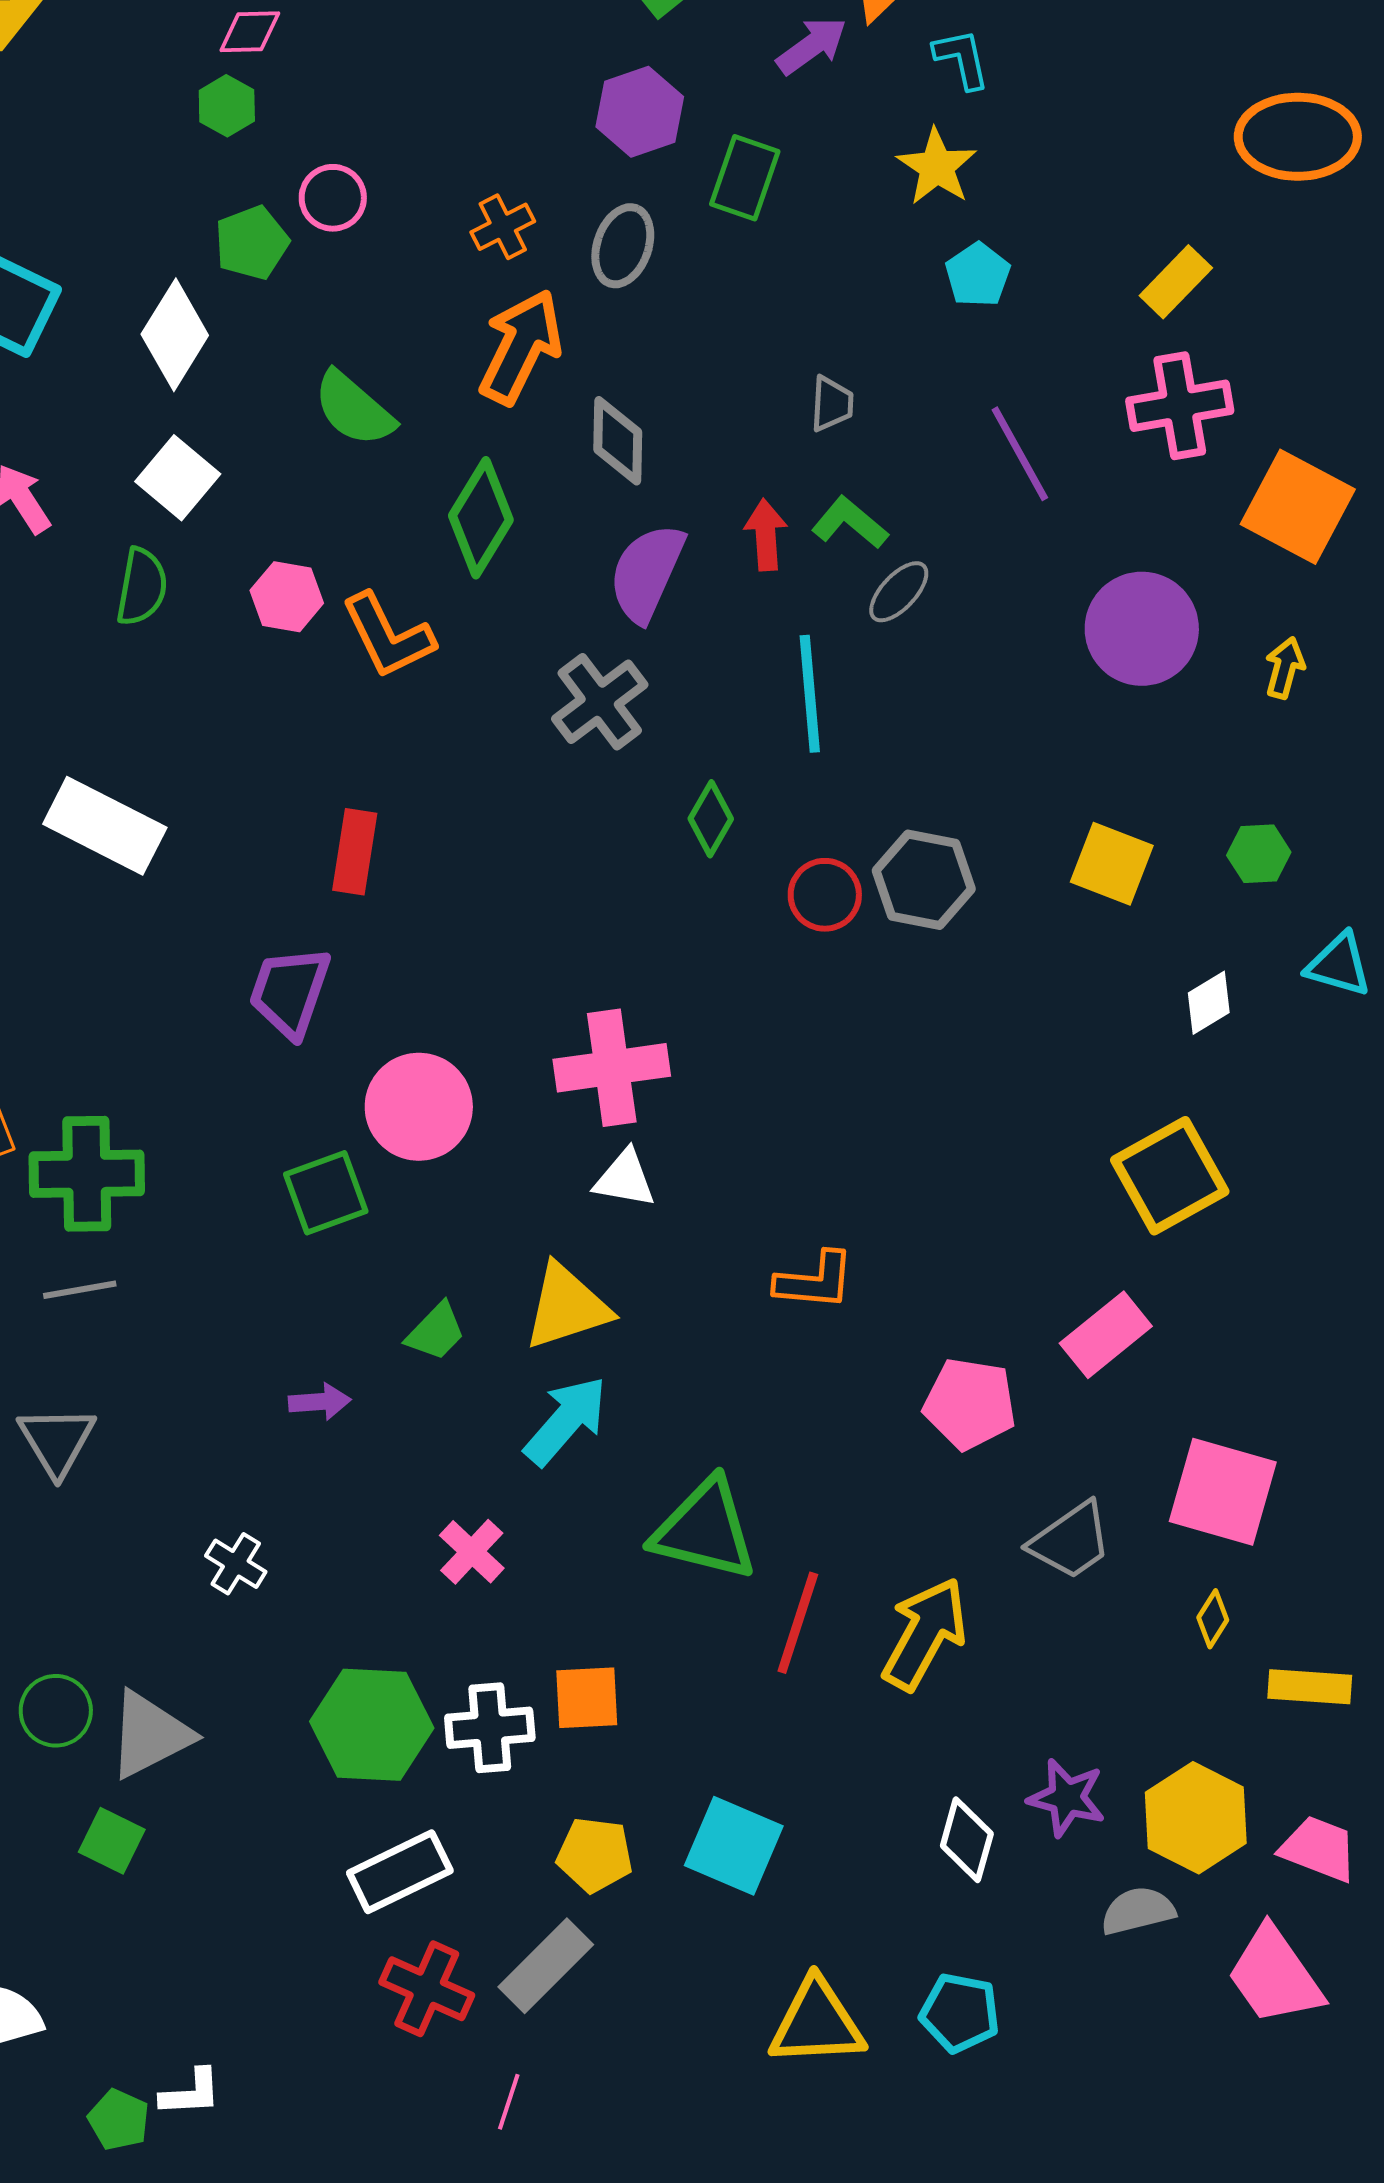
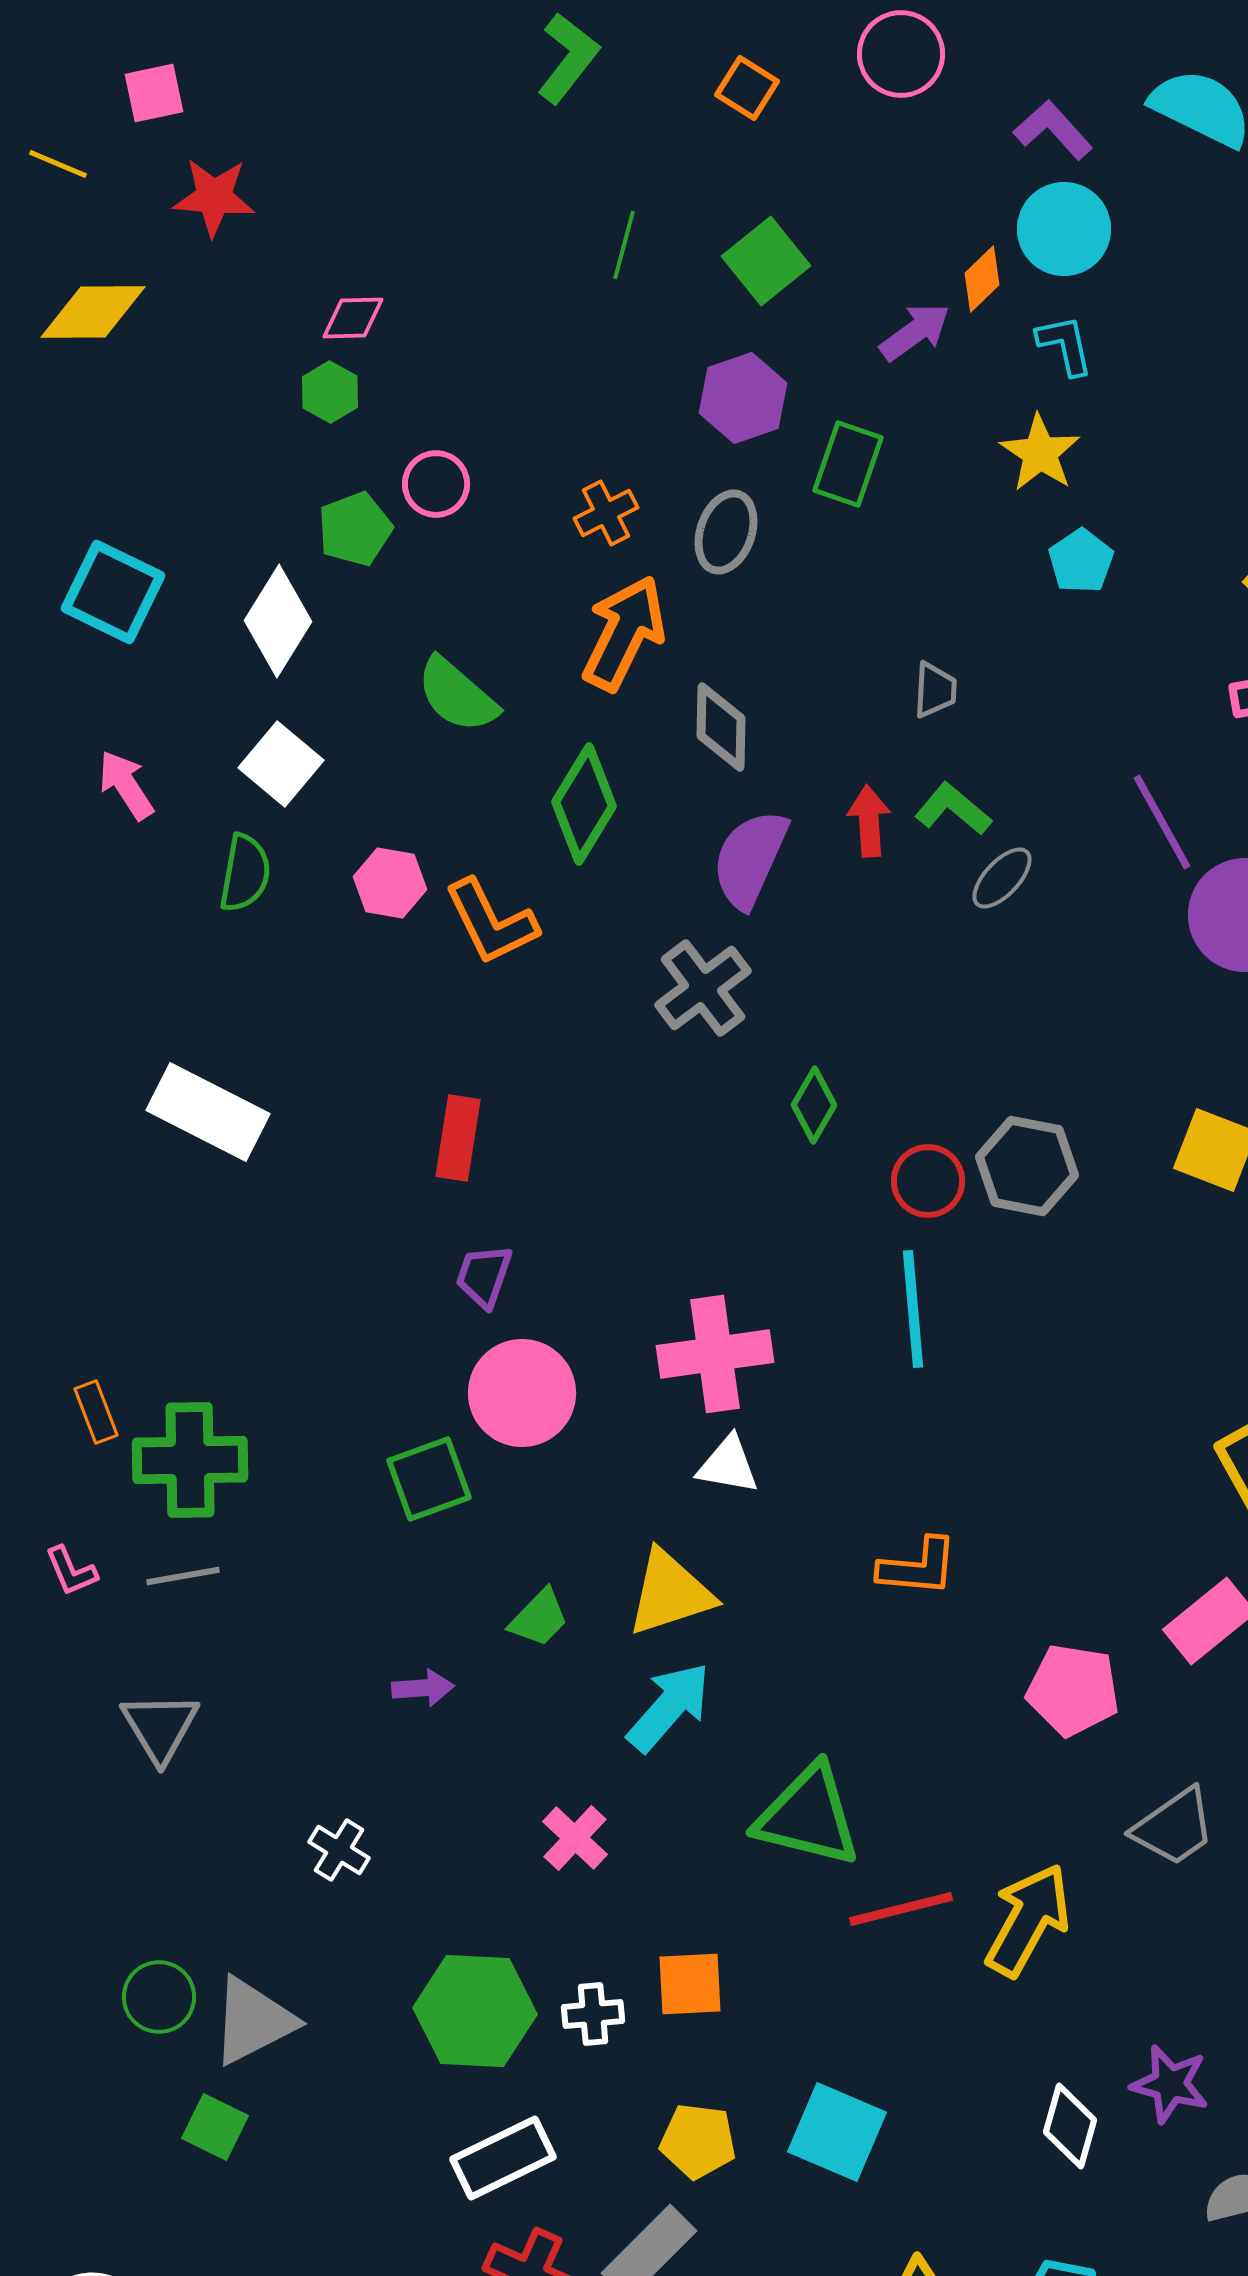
purple line: (1020, 454) -> (1162, 822), moved
cyan line: (810, 694) -> (913, 1309), moved
purple trapezoid: (290, 992) -> (484, 1276), moved, size x0.7
red line: (798, 1623) -> (901, 1909), turned 58
white cross: (490, 1728) -> (593, 2014), size x0.7

